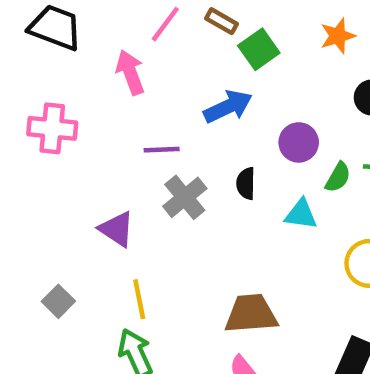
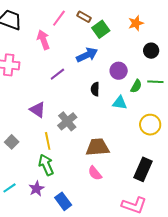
purple line: (162, 150) -> (57, 74), turned -35
gray cross: (185, 197) -> (67, 121), moved

